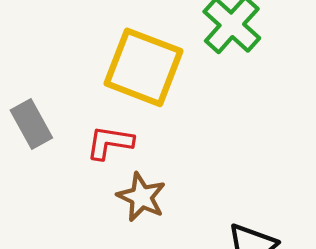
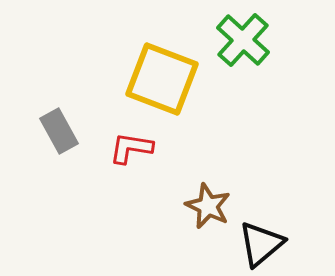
brown star: (141, 197) -> (208, 206), moved

